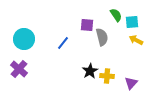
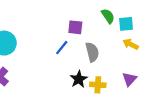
gray semicircle: (102, 37) -> (92, 52), moved
blue line: (63, 43) -> (62, 48), moved
purple triangle: (131, 83) -> (129, 79), moved

